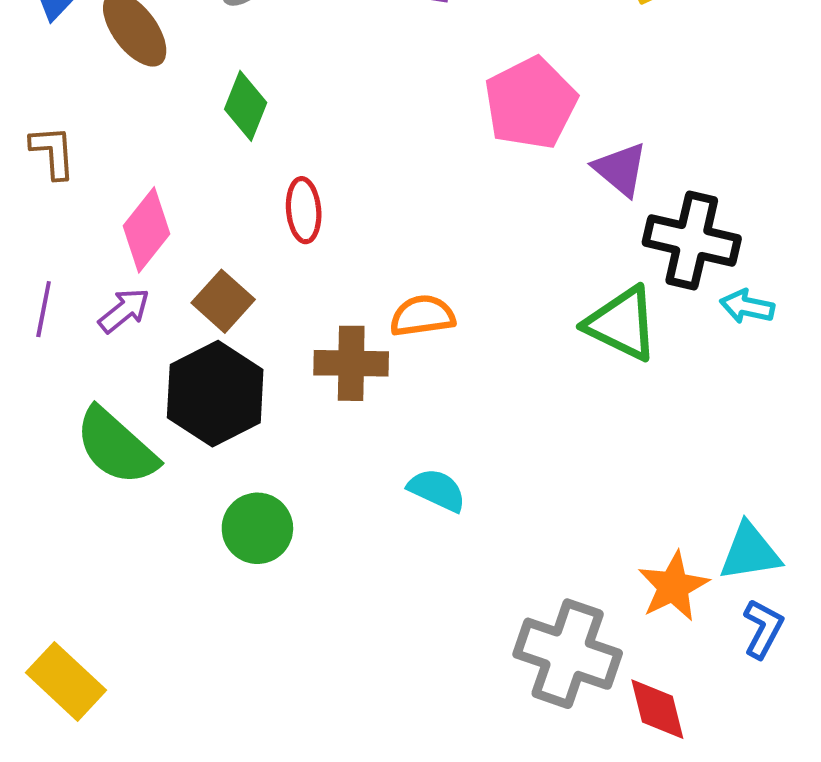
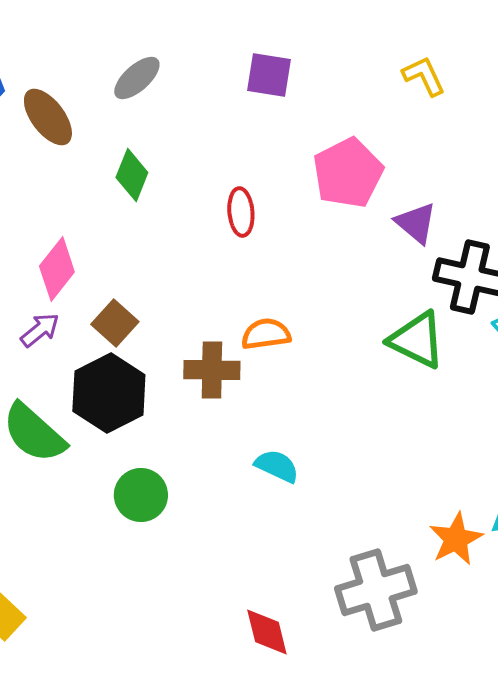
red ellipse: (304, 210) -> (241, 212), moved
gray cross: (568, 654) -> (376, 590), turned -36
red diamond: (657, 709) -> (267, 632), moved

